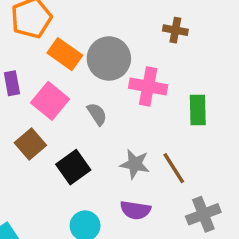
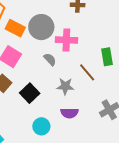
green rectangle: (198, 110) -> (107, 57), moved
gray semicircle: (97, 114) -> (50, 59), moved
brown line: (174, 168) -> (87, 72), moved

